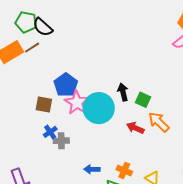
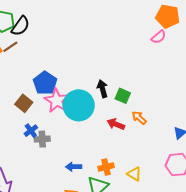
black semicircle: (43, 27) -> (20, 26), turned -95
brown square: (44, 105) -> (24, 103), turned 30
orange arrow: (159, 122) -> (139, 118), size x0.7
orange cross: (124, 170) -> (106, 167), turned -35

